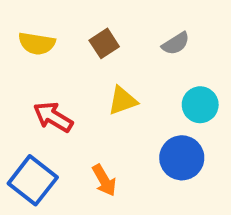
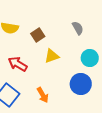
brown square: (104, 43) -> (38, 35), moved
gray semicircle: (176, 43) -> (78, 28), turned -88

